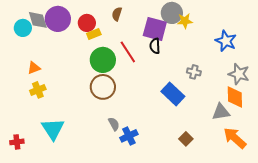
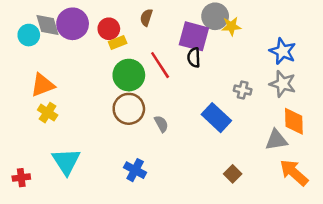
orange triangle: (34, 68) -> (43, 85), size x1.5
gray star: (239, 74) -> (283, 84), moved
yellow cross: (38, 90) -> (48, 113), turned -35
gray semicircle: (114, 124) -> (161, 124), moved
blue cross: (129, 136) -> (135, 170), moved, turned -36

